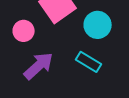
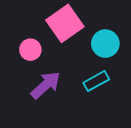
cyan rectangle: (89, 62) -> (96, 81), turned -60

